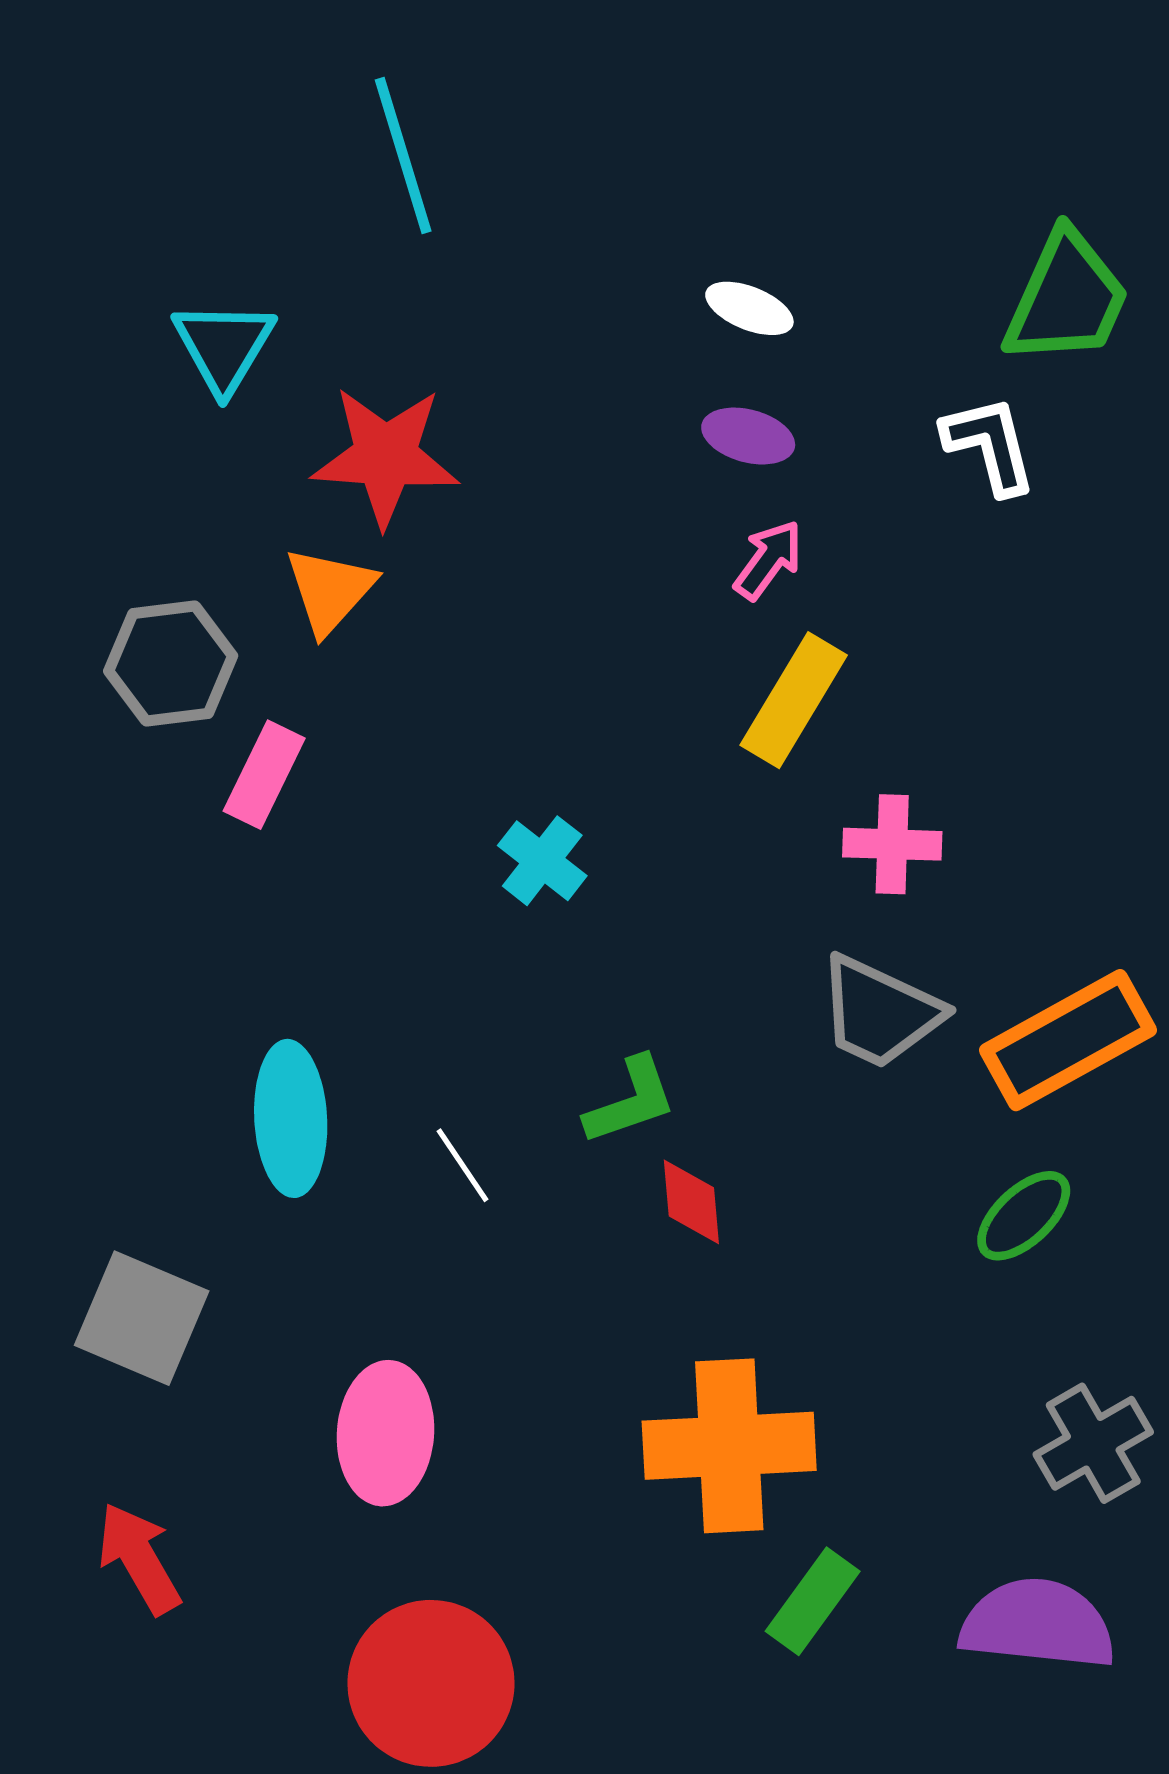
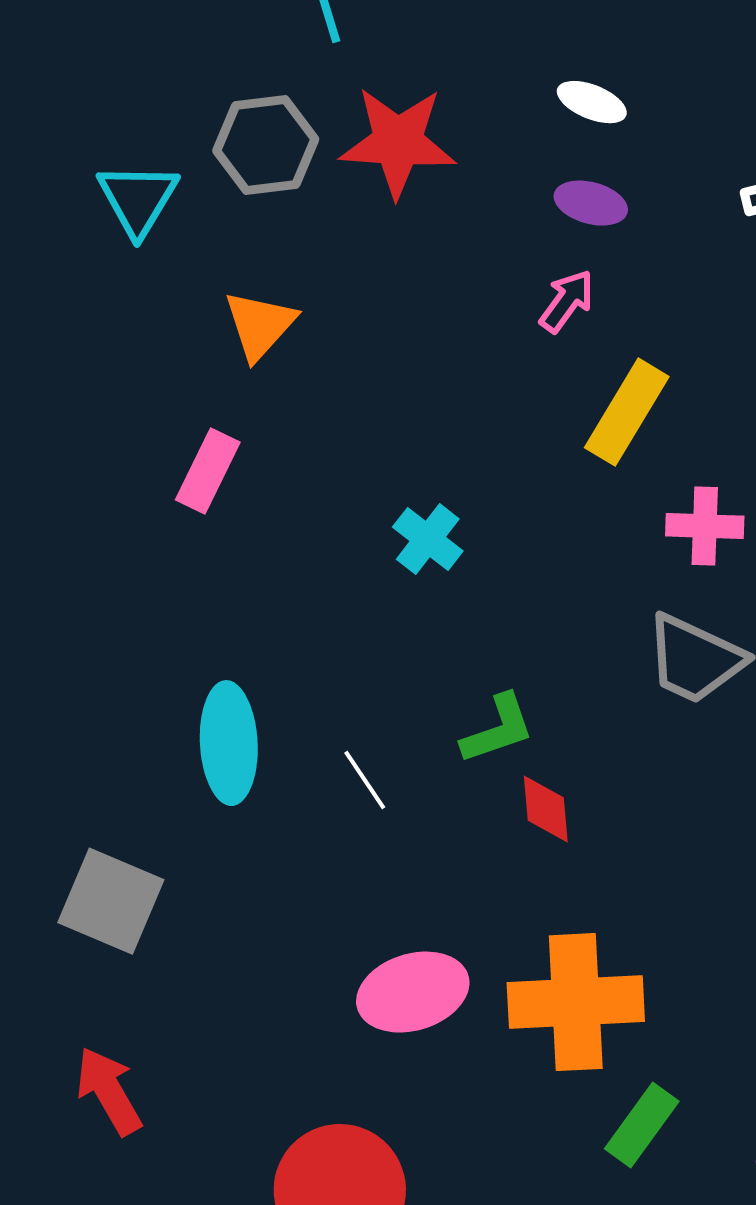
cyan triangle: (224, 346) -> (138, 199), moved
red star: (385, 456) -> (398, 142), moved
pink arrow: (768, 560) -> (567, 301), moved
gray hexagon: (171, 663) -> (266, 145), moved
pink ellipse: (385, 1433) -> (413, 992), moved, turned 69

